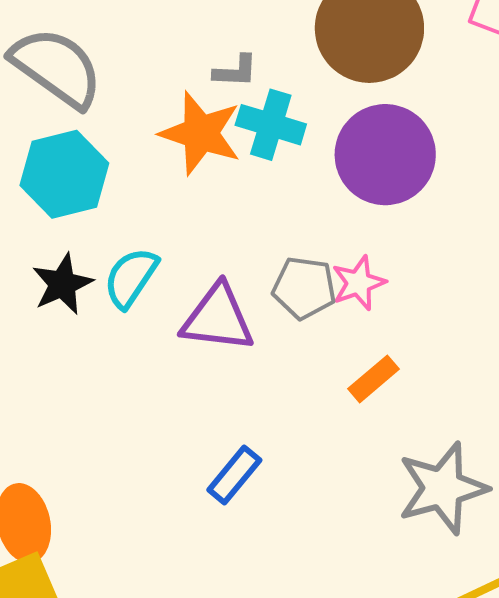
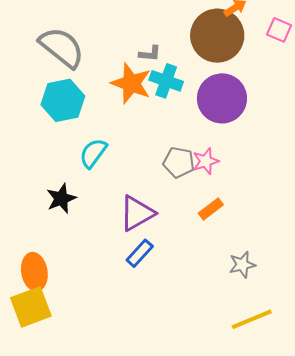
black star: (62, 284) -> (61, 199), moved
purple triangle: (218, 318) -> (137, 213), moved, turned -39
gray star: (443, 488) -> (242, 265), size x0.6

